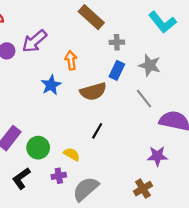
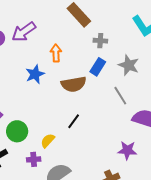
yellow semicircle: (72, 154) -> (48, 141), turned -84

